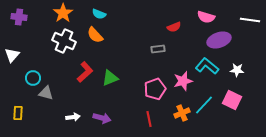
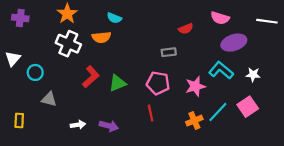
cyan semicircle: (99, 14) -> (114, 18), moved
orange semicircle: (95, 35) -> (101, 37), turned -54
cyan circle: (33, 78) -> (35, 72), moved
pink pentagon: (155, 89) -> (158, 83), moved, turned 30
pink square: (232, 100) -> (248, 107), turned 30
red line: (149, 119) -> (151, 113), moved

